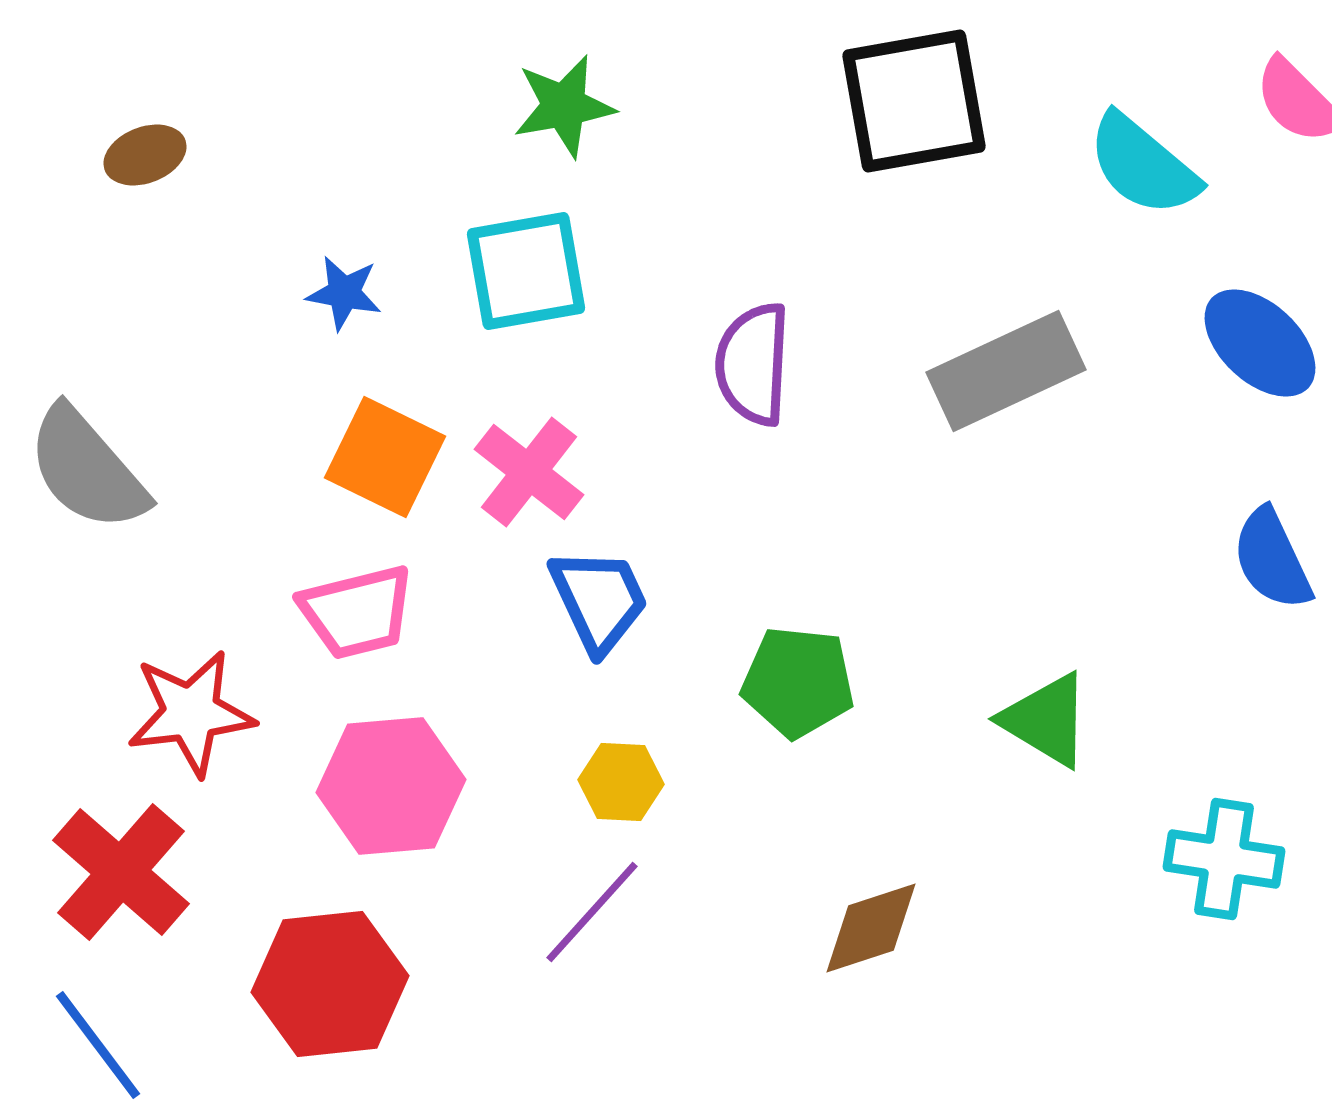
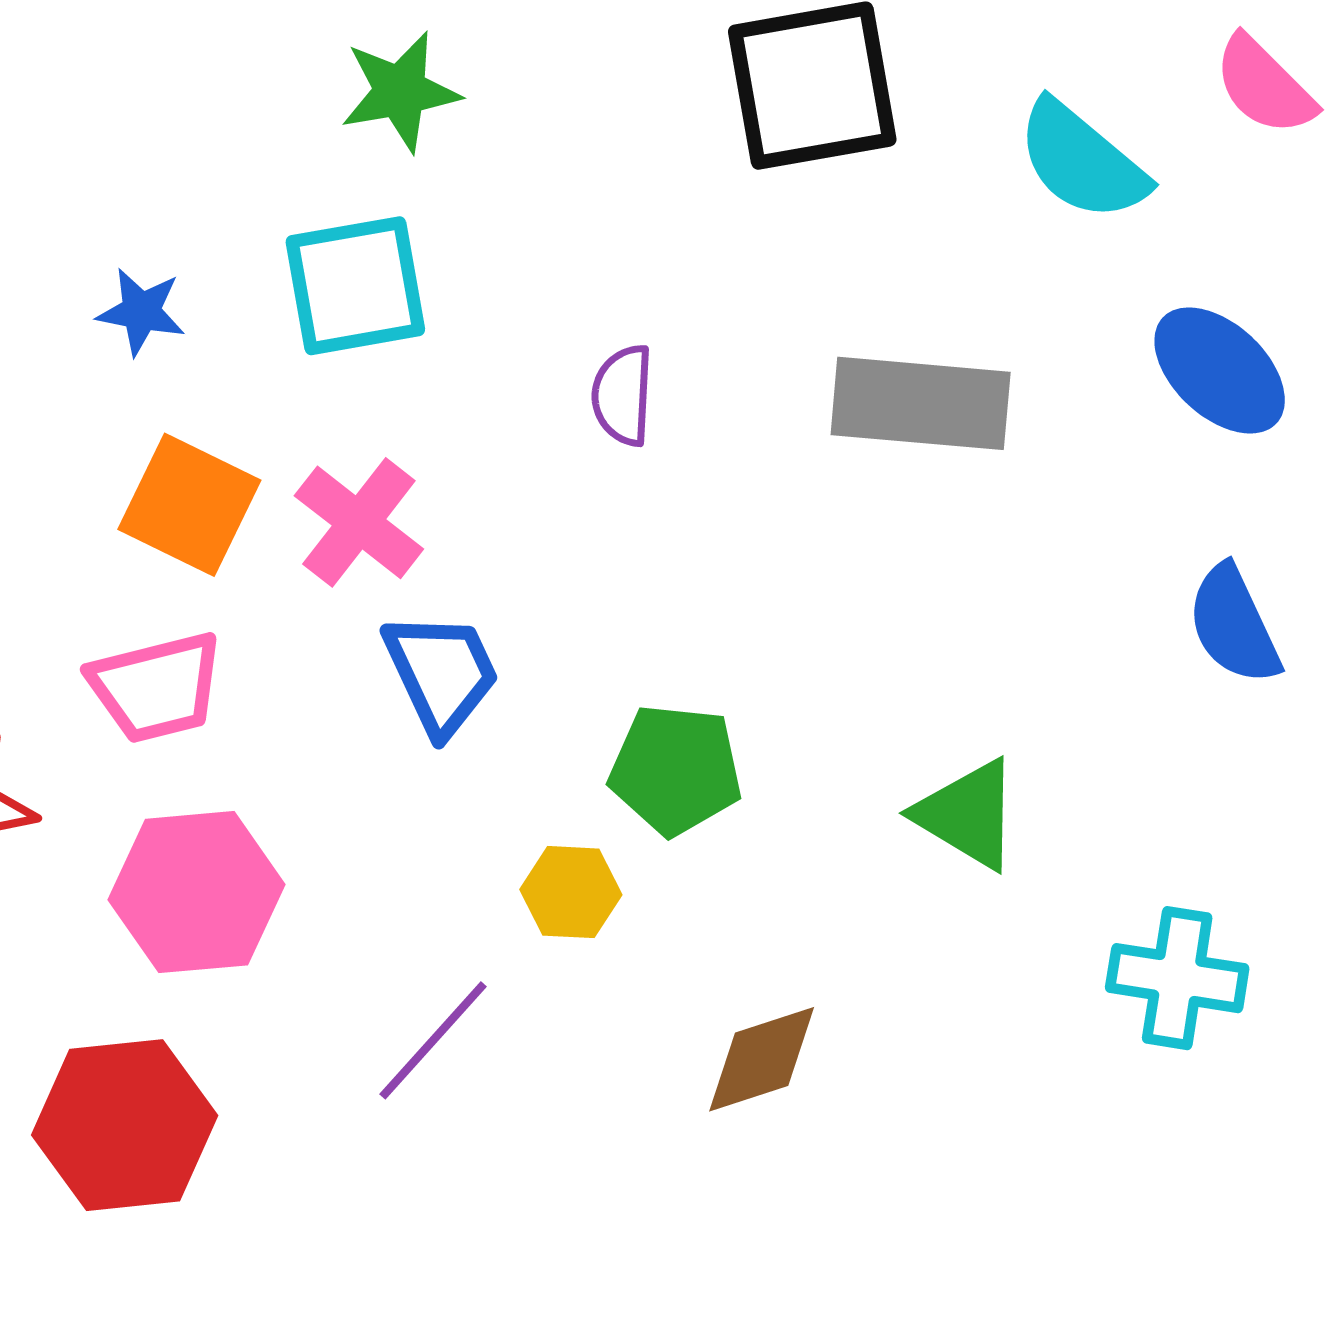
purple semicircle: (753, 364) -> (623, 395), size x0.7
gray rectangle: (1006, 371) -> (921, 403), turned 30
yellow hexagon: (621, 782) -> (571, 892), moved

